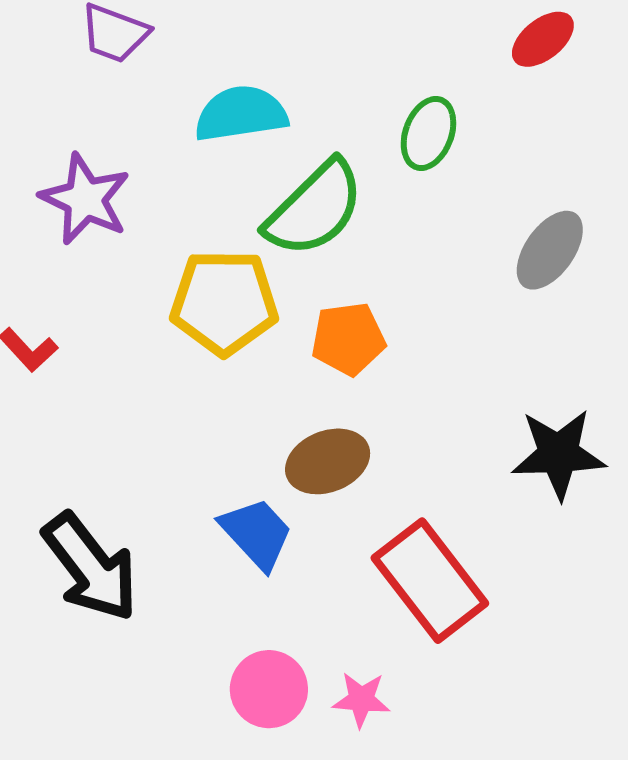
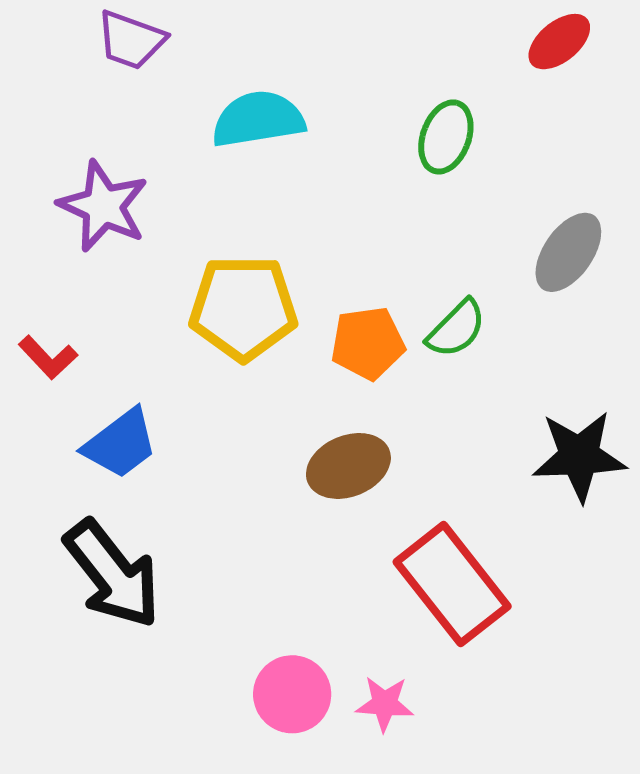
green semicircle: (315, 209) -> (456, 329), moved, size x0.6
blue trapezoid: (257, 533) -> (120, 444), moved, turned 96

